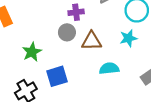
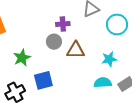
cyan star: (128, 38) -> (109, 59), moved
cyan semicircle: (109, 68) -> (103, 83), moved

